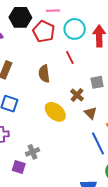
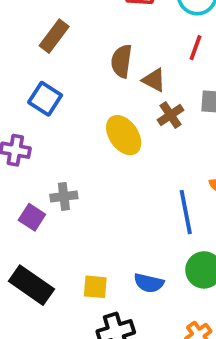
red line: (70, 57) -> (196, 48), moved, turned 32
brown triangle: (90, 113) -> (154, 80), moved, turned -32

